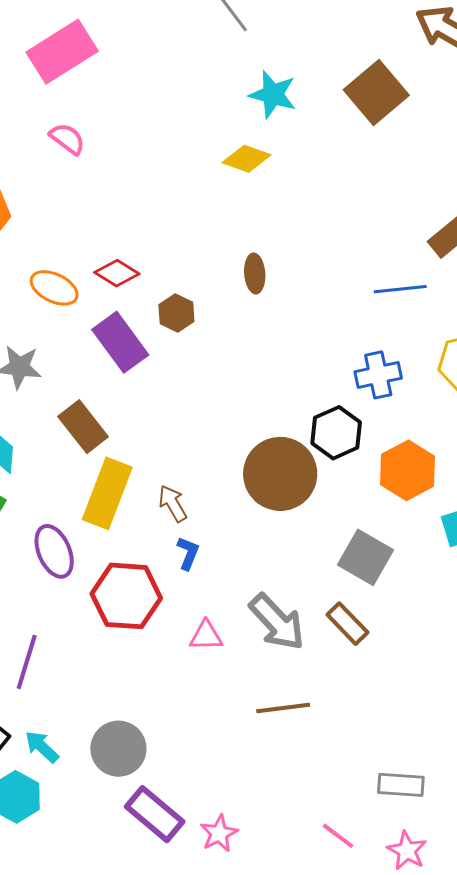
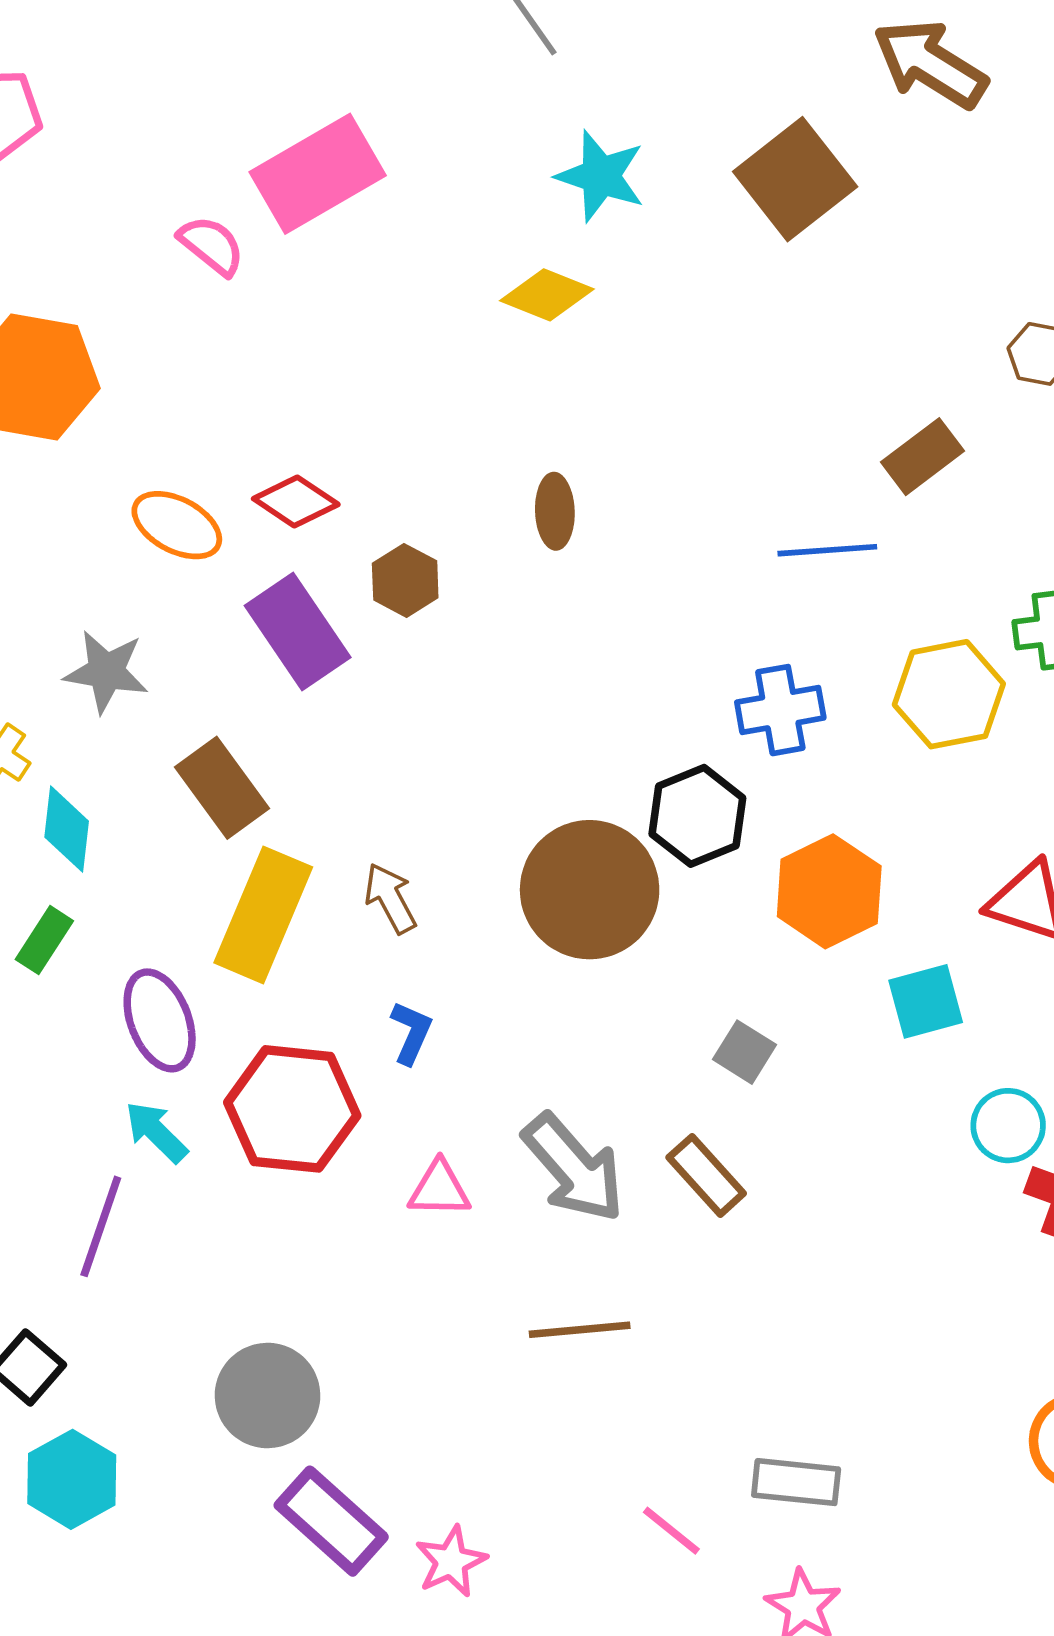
pink rectangle: (62, 52) -> (318, 174), moved
brown arrow: (173, 504) -> (390, 898), moved
gray square: (366, 557) -> (744, 1052), size x0.6
cyan arrow: (42, 747) -> (156, 1132), moved
pink line: (338, 836) -> (671, 1531), moved

